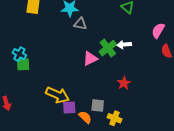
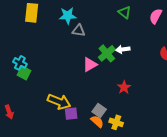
pink semicircle: (158, 31) -> (156, 16), moved
green square: (23, 64) -> (24, 73), turned 32
gray square: (98, 105) -> (99, 110), turned 32
orange semicircle: (85, 117) -> (97, 121), moved

